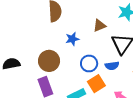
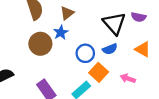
brown triangle: (99, 26) -> (67, 13), moved
brown circle: (49, 61) -> (40, 44), moved

